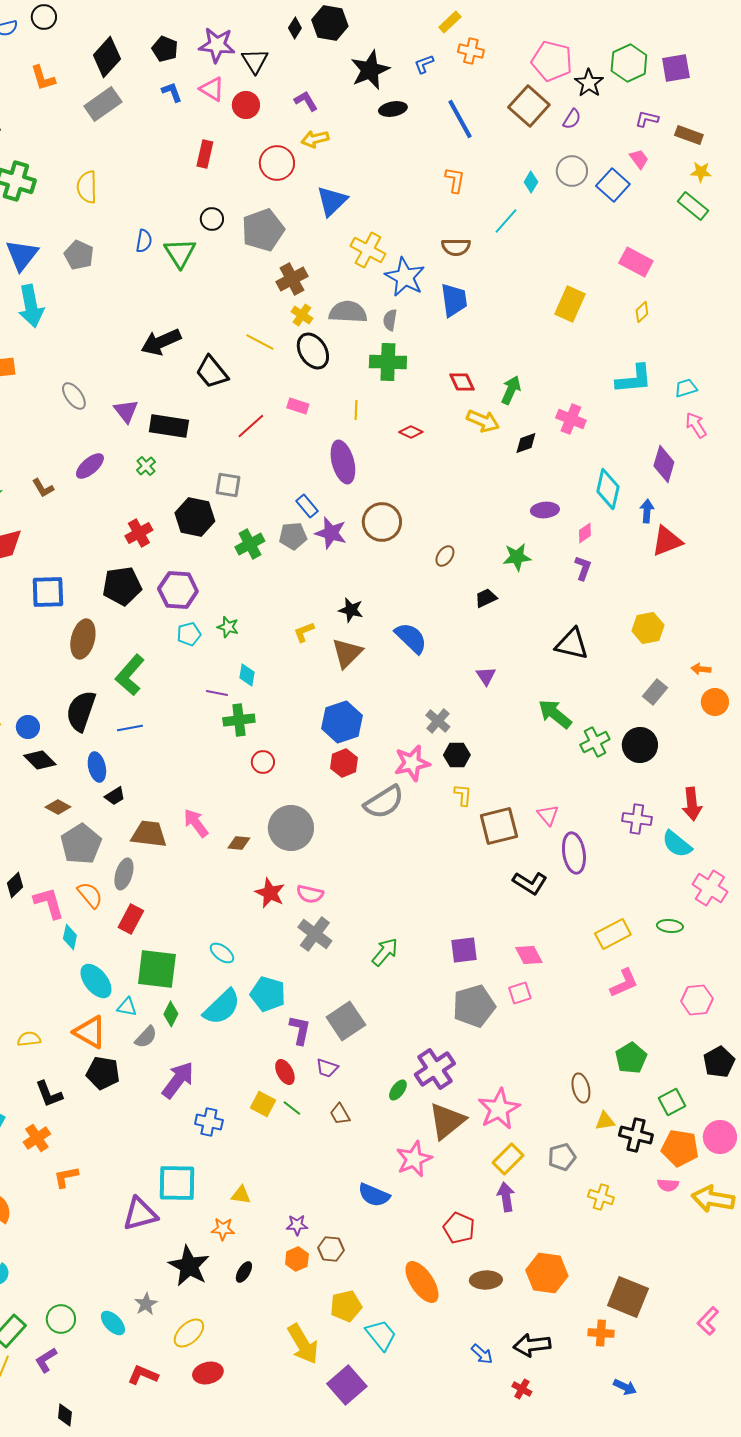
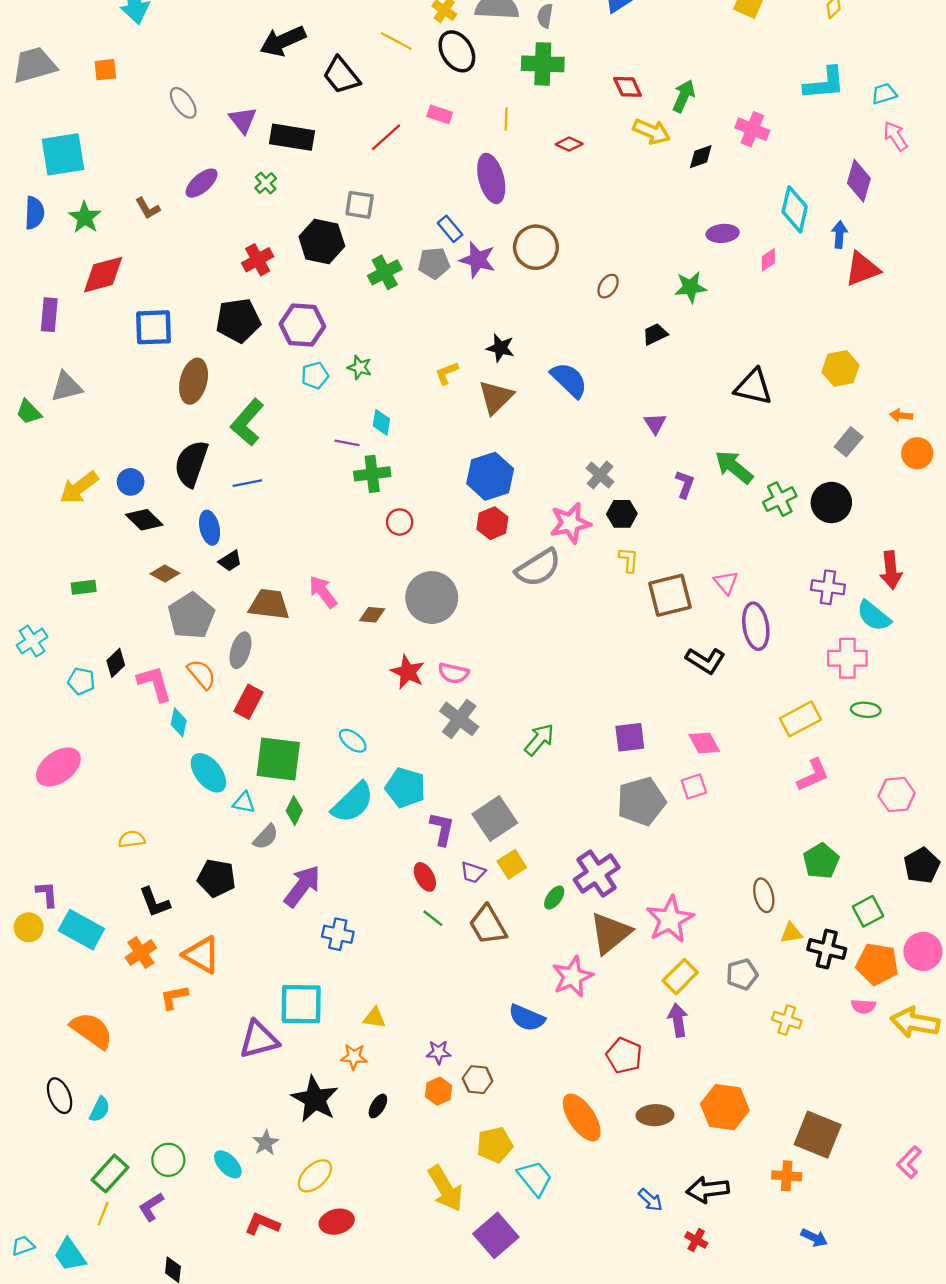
purple L-shape: (583, 568) -> (685, 484), moved
pink cross: (710, 888) -> (847, 658), moved, turned -32
orange triangle: (90, 1032) -> (202, 955), moved
yellow square: (263, 1104) -> (512, 864), moved, turned 30
brown trapezoid: (340, 1114) -> (488, 925), size x1.6

